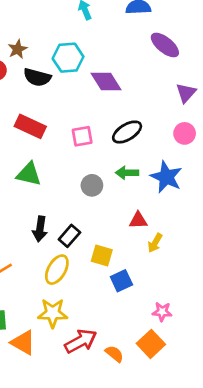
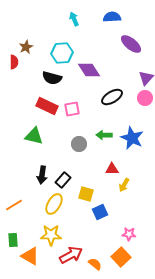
black semicircle: (37, 77) -> (52, 78), moved
red rectangle: (30, 126) -> (47, 106), moved
black ellipse: (127, 132) -> (112, 97), moved
pink circle: (185, 133) -> (145, 98), moved

